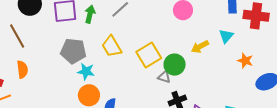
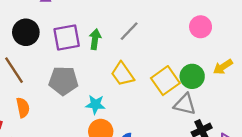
gray pentagon: (73, 51) -> (63, 81), moved
green circle: (175, 65) -> (192, 76), moved
gray triangle: (164, 77) -> (185, 104), size x1.5

